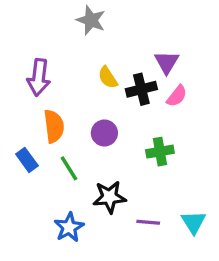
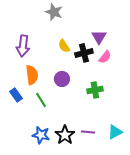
black star: (109, 197) -> (65, 135), moved, turned -30
cyan triangle: (194, 222) -> (115, 132), turned 35
blue star: (69, 227) -> (41, 135), turned -30

